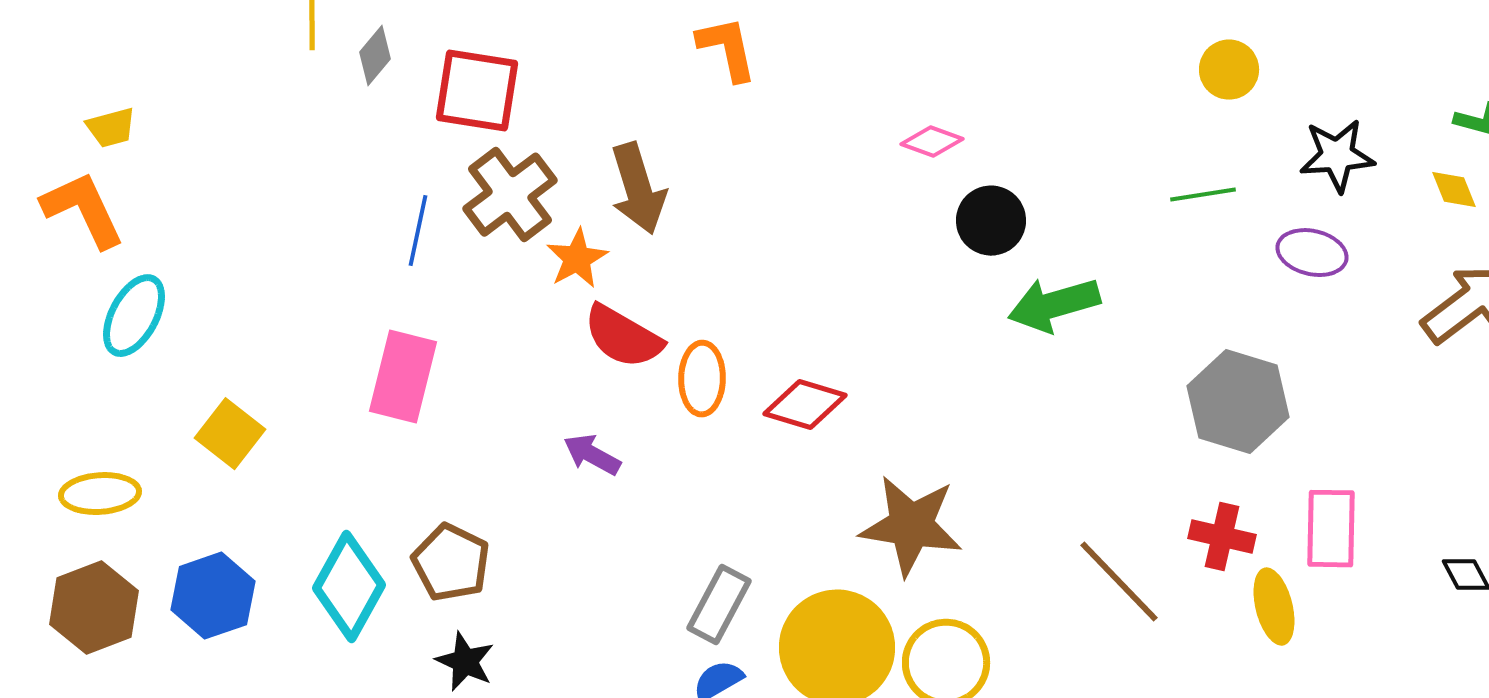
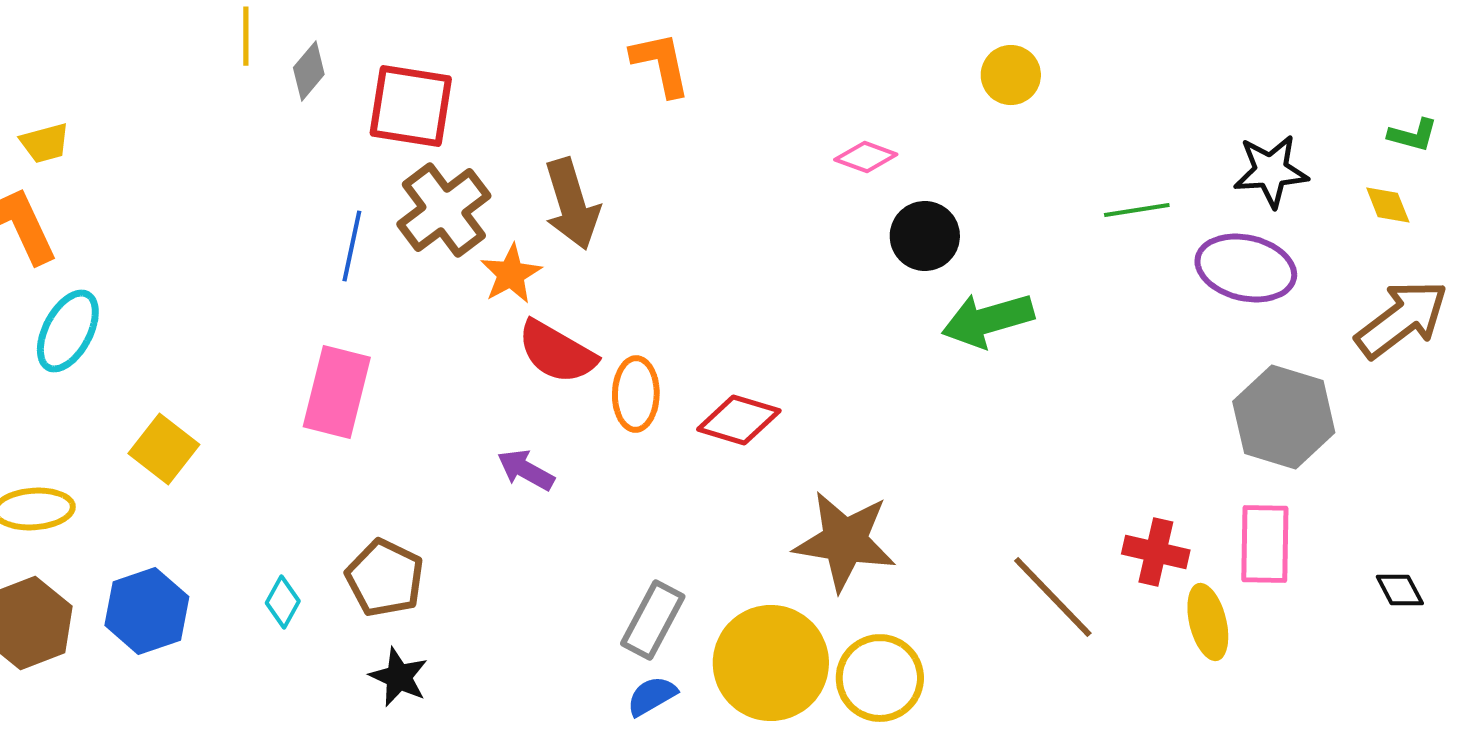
yellow circle: (1229, 70) -> (1011, 75), moved
purple ellipse: (1312, 253) -> (1246, 268), size x1.4
gray hexagon: (1238, 402) -> (1284, 417), moved
cyan diamond: (349, 587) -> (283, 602), size x0.5

